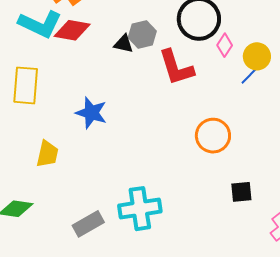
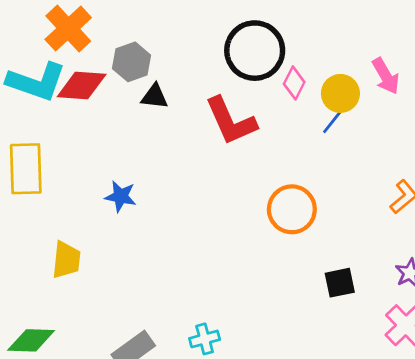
gray hexagon: (142, 34) -> (132, 62), moved
blue star: (91, 113) -> (121, 196), size x0.7
cyan cross: (140, 209) -> (205, 339), moved, size x0.5

